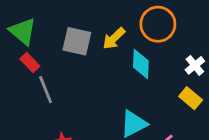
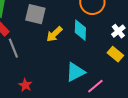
yellow arrow: (114, 38) -> (54, 34), moved

